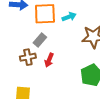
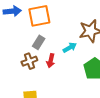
cyan arrow: (69, 17) -> (70, 47), moved

